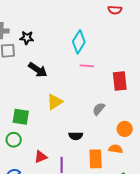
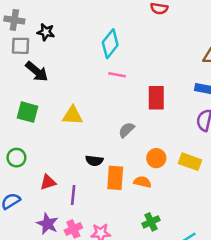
black arrow: (38, 70) -> (37, 71), moved
yellow triangle: (55, 102) -> (72, 115), turned 30
green square: (21, 117) -> (27, 112), moved
orange rectangle: (96, 159) -> (115, 178), moved

